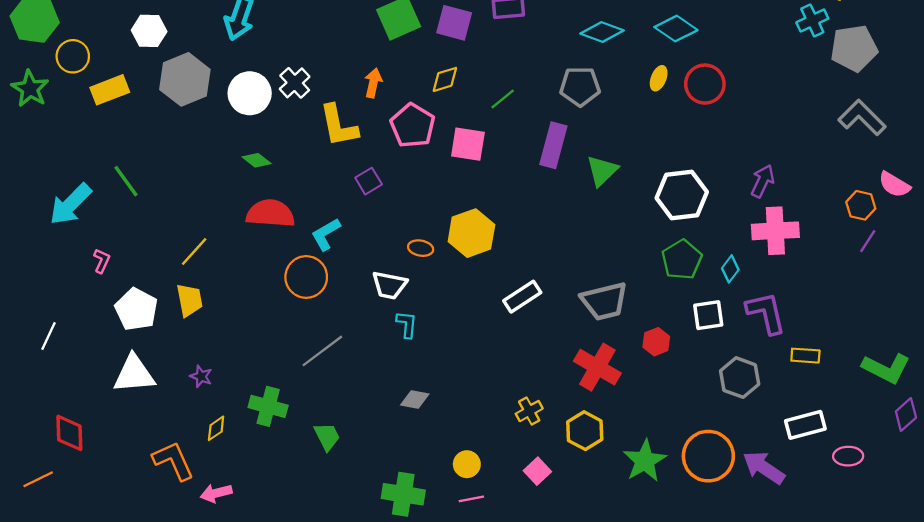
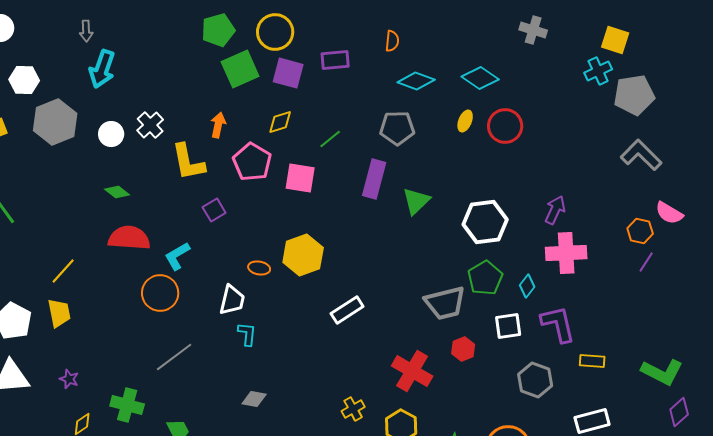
white circle: (250, 93) -> (111, 134), size x0.7
white trapezoid: (389, 285) -> (232, 300), turned -88
gray trapezoid: (604, 301) -> (445, 303), moved

